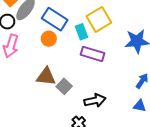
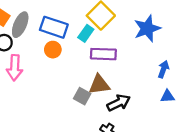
cyan rectangle: (82, 32) -> (86, 33), turned 70
brown triangle: (46, 77) -> (99, 85), moved

